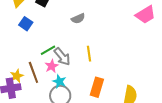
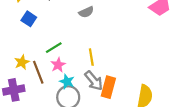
yellow line: (89, 54) -> (91, 57), moved
gray arrow: (62, 57) -> (94, 81), moved
yellow star: (17, 76) -> (22, 62), moved

